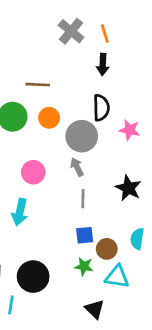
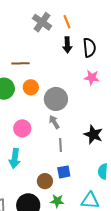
black semicircle: (101, 108) -> (89, 48), moved
pink star: (130, 130) -> (92, 78), moved
brown circle: (107, 249) -> (45, 181), moved
green star: (84, 266) -> (57, 201), moved

